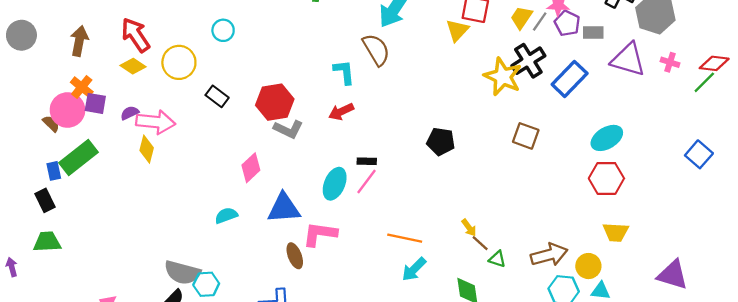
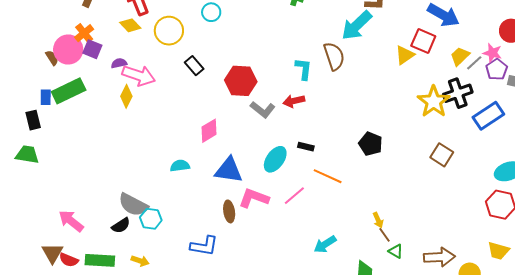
gray L-shape: (288, 129) -> (263, 110), moved
pink line: (366, 181) -> (294, 196), moved
orange line: (405, 238) -> (328, 176), moved

